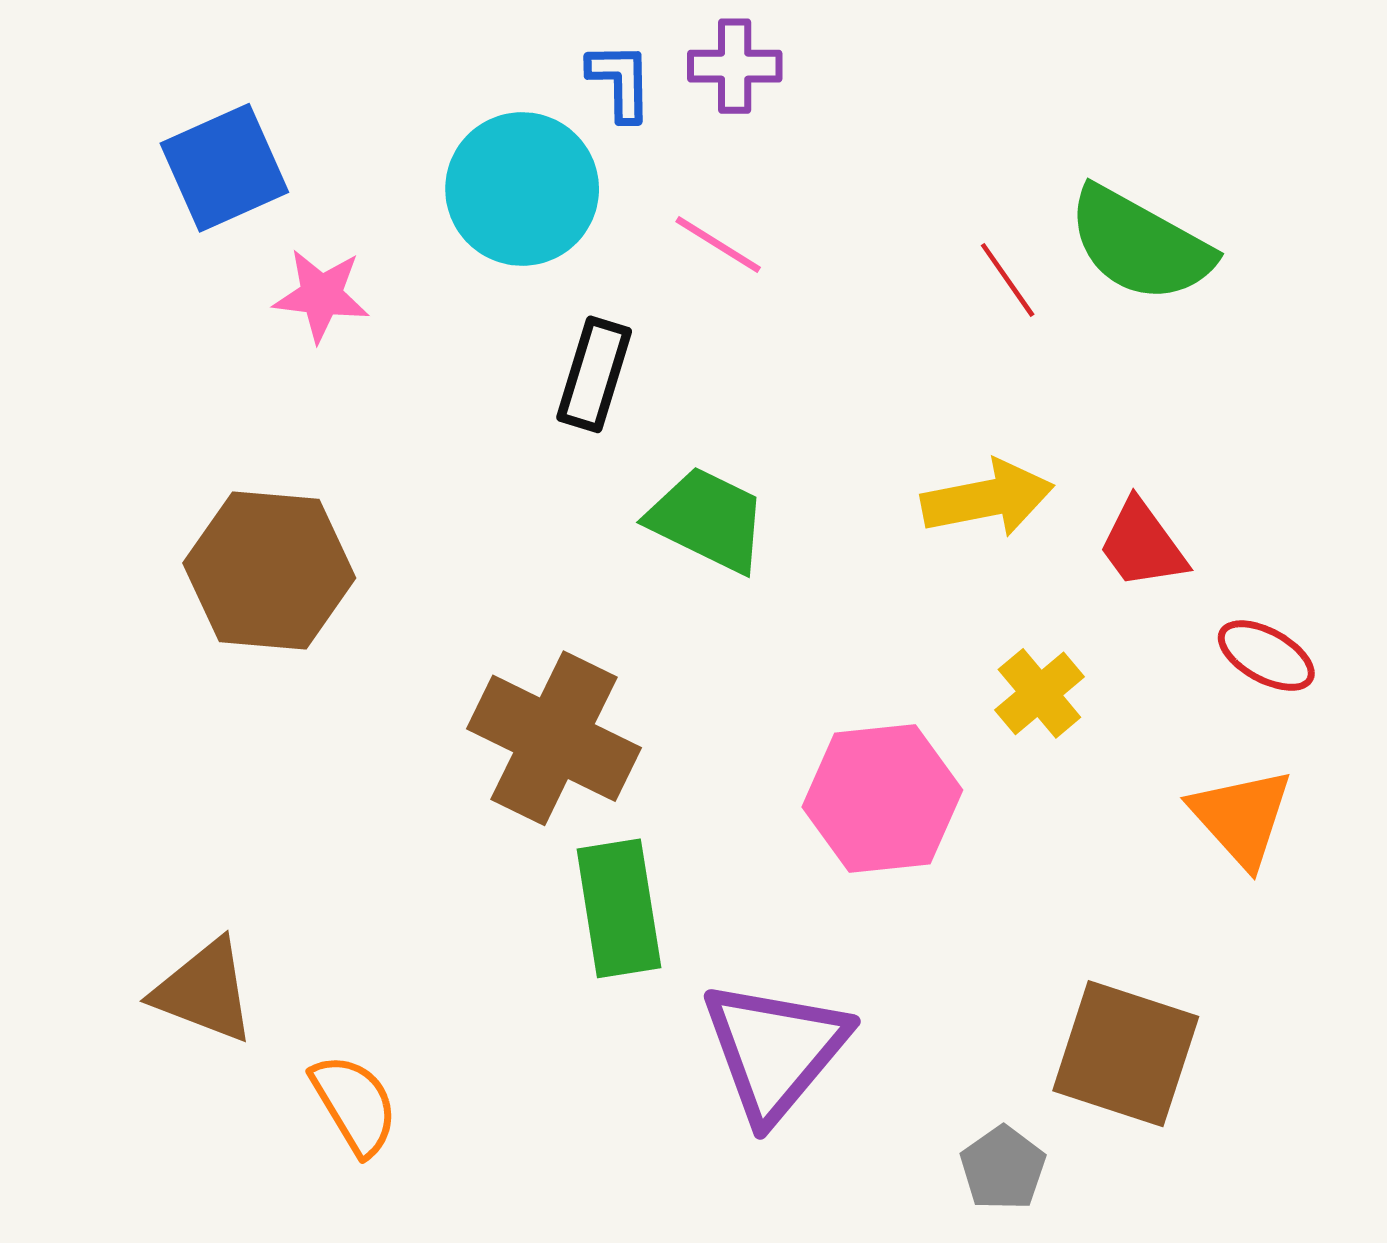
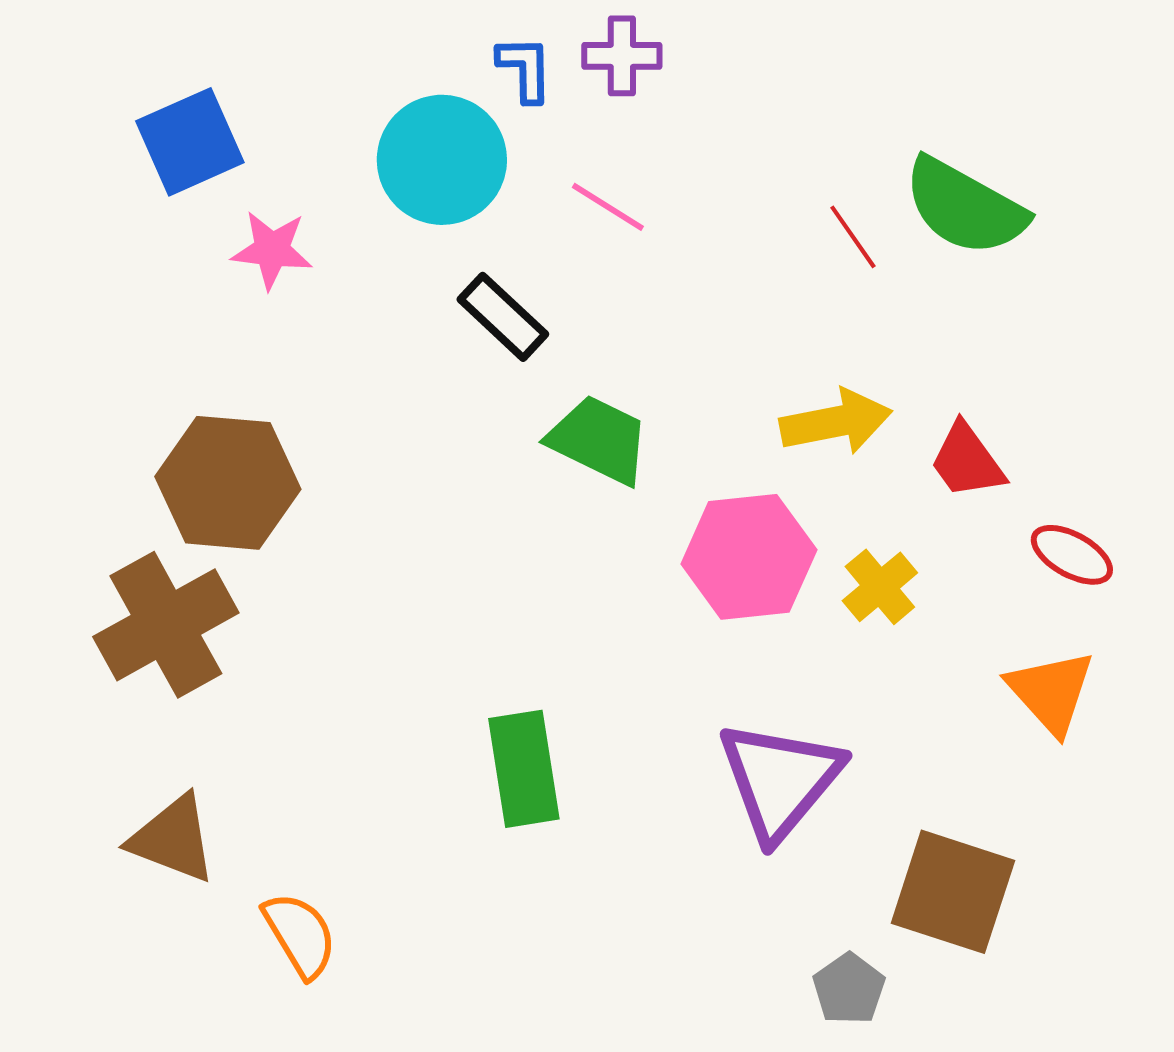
black rectangle: (594, 374) -> (503, 317), turned -64
brown cross: (554, 738) -> (166, 625), moved, turned 35
pink hexagon: (882, 798) -> (749, 557), moved
purple triangle: (775, 1050) -> (780, 780), moved

